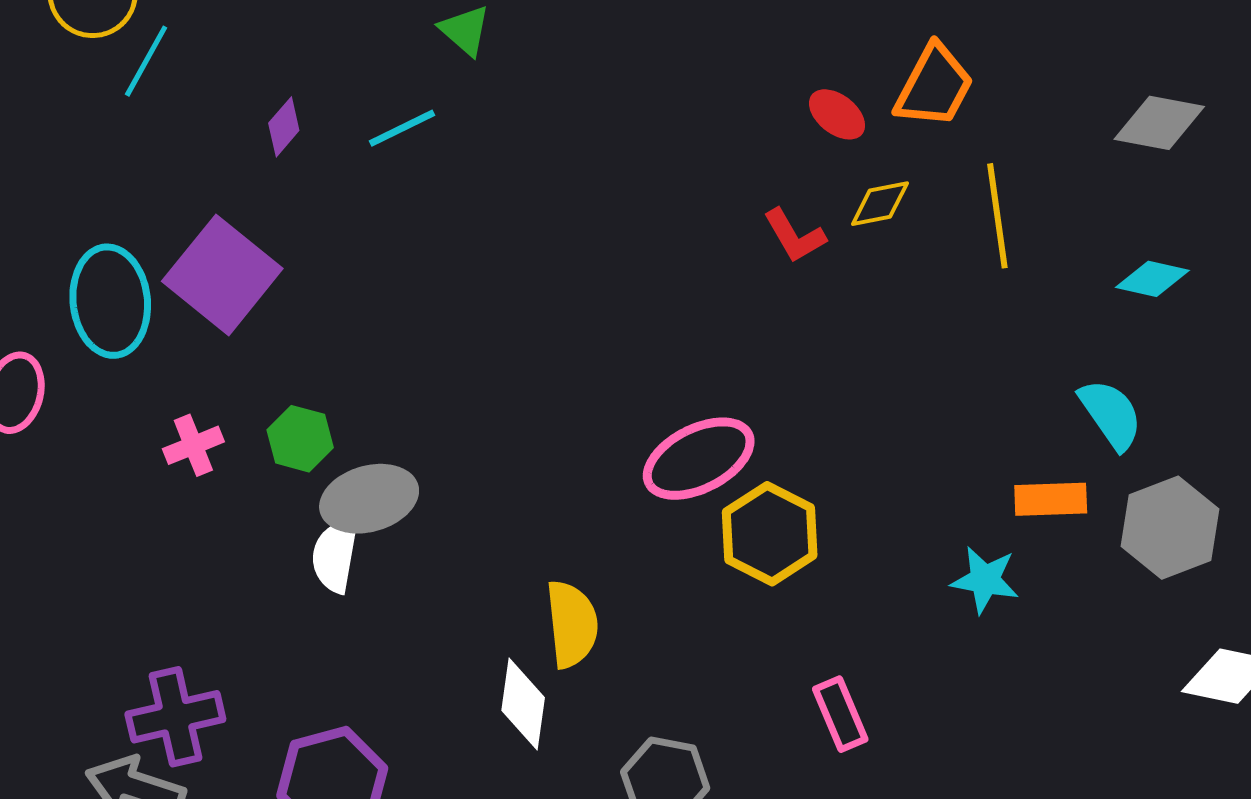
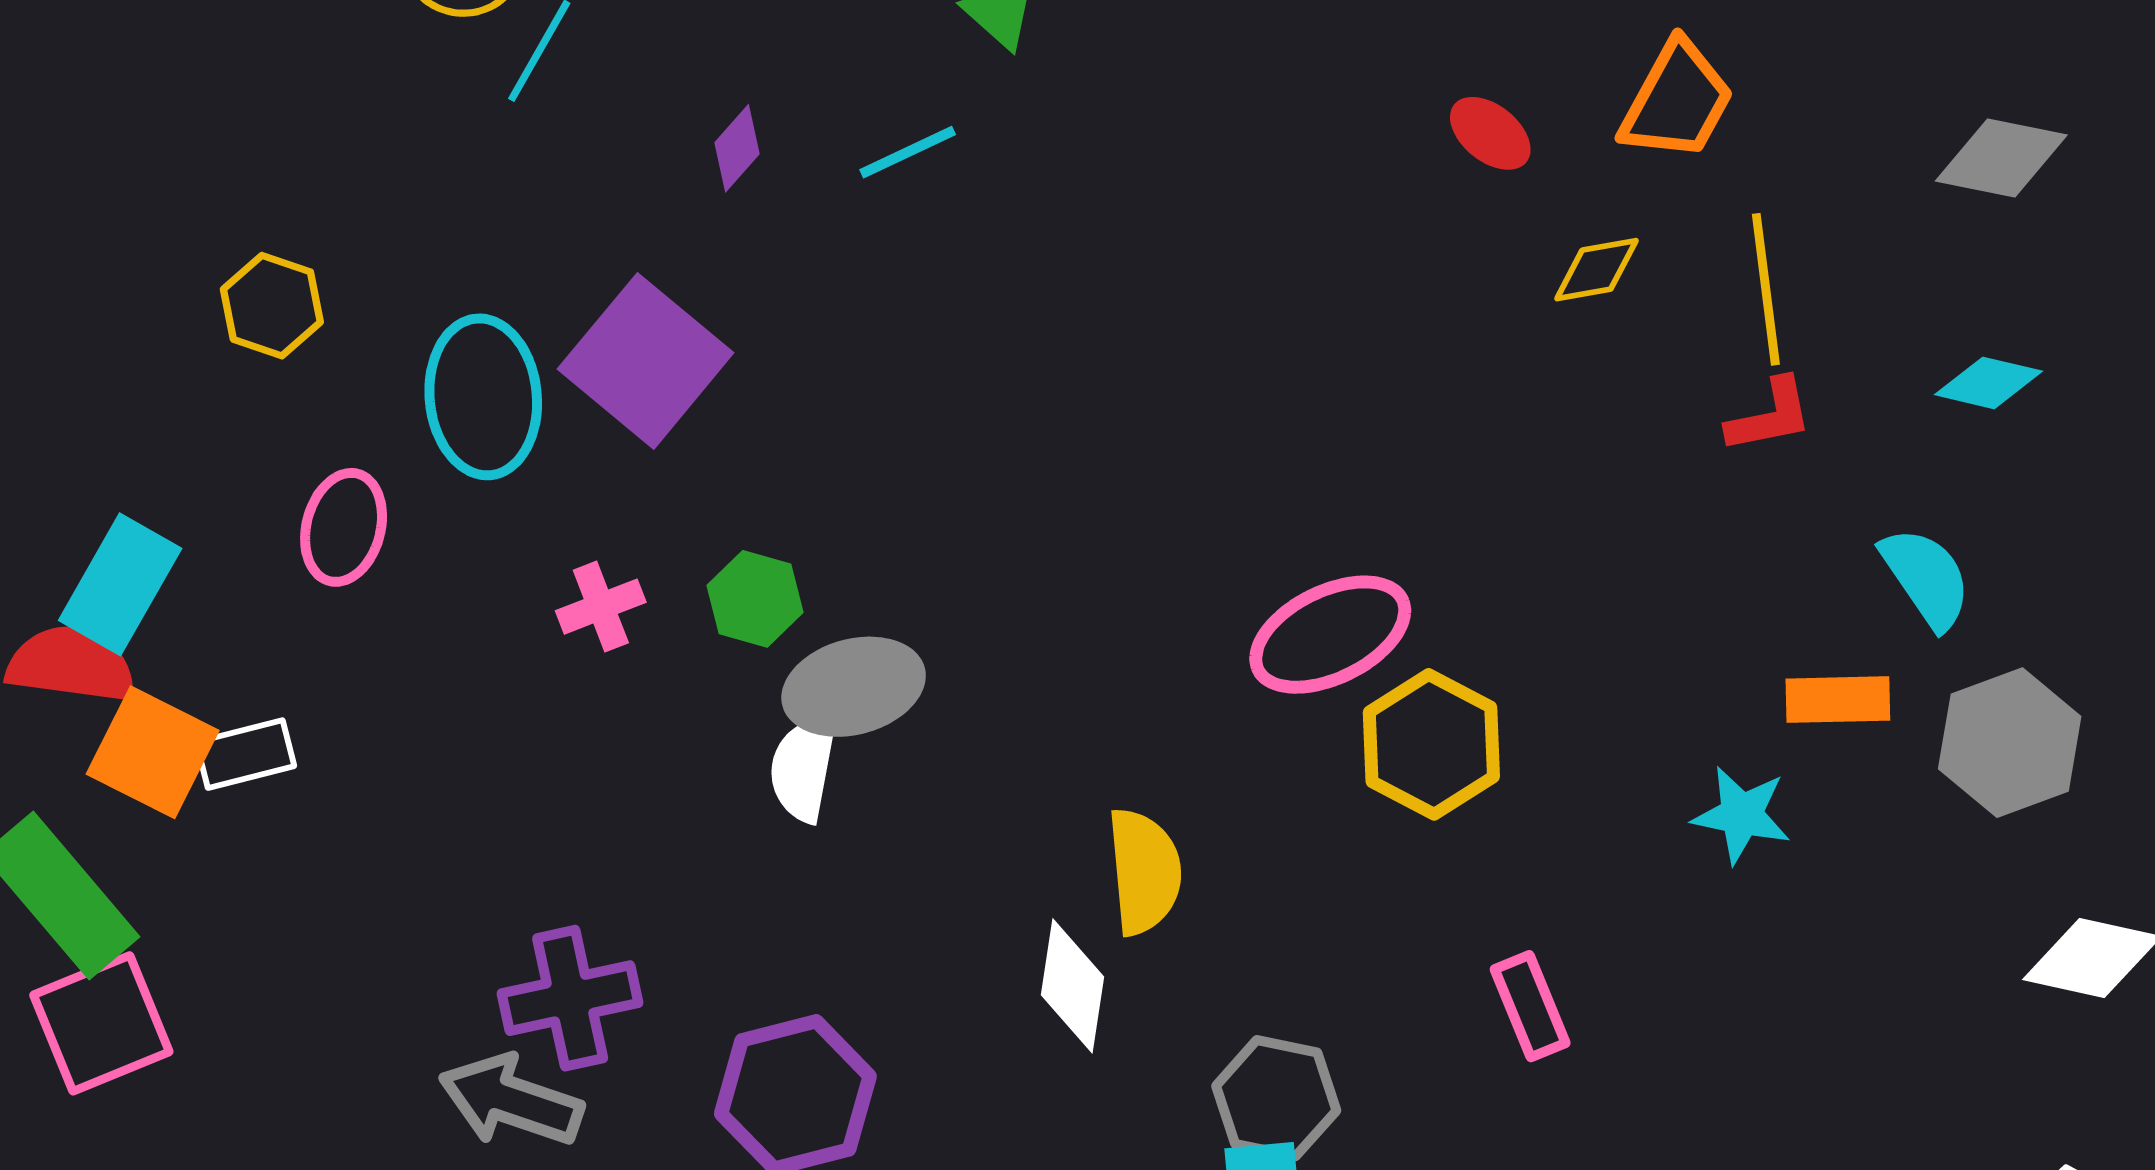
red ellipse: (837, 114) -> (1490, 133), moved
red L-shape: (794, 236) -> (1770, 416), moved, turned -72

